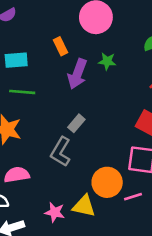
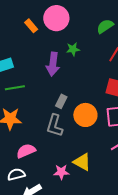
orange rectangle: (61, 46) -> (31, 26), moved
orange circle: (107, 182) -> (85, 115), moved
yellow triangle: (84, 206) -> (82, 162), turned 30

